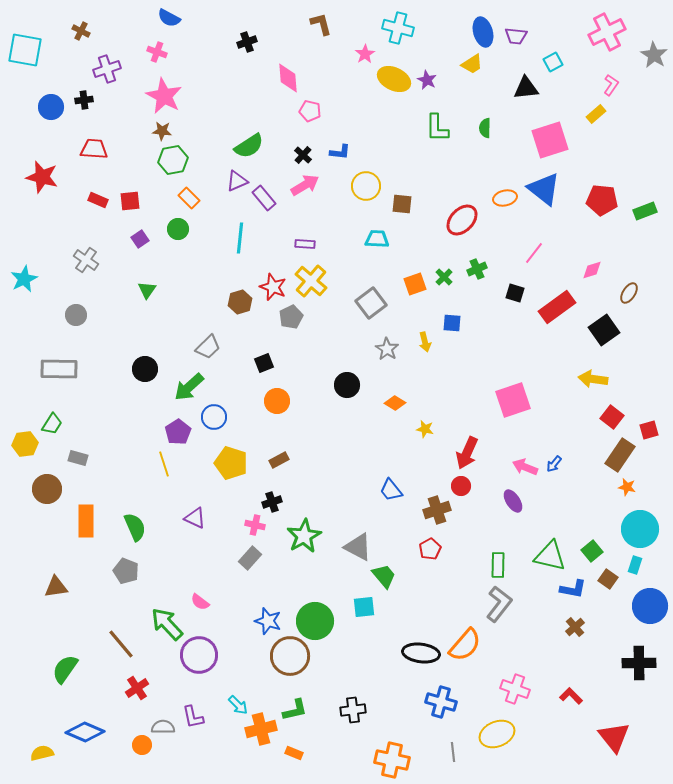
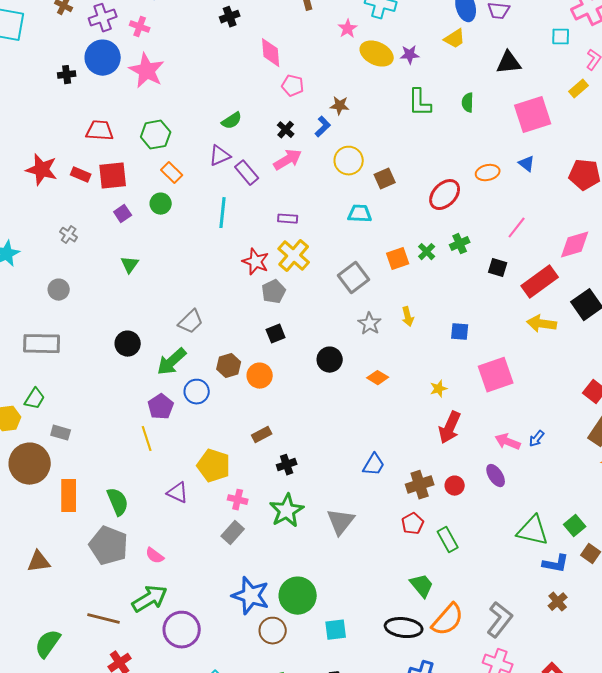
cyan square: (553, 62) -> (561, 37), moved, turned 30
purple cross: (107, 69) -> (103, 18), moved
purple star: (427, 80) -> (410, 55), turned -30
blue circle: (51, 107) -> (103, 58), moved, size x1.4
brown star: (162, 131) -> (340, 106), moved
green semicircle: (249, 146) -> (232, 121), size x0.7
red trapezoid: (94, 149) -> (100, 131), moved
blue L-shape: (340, 152) -> (323, 127), turned -50
red star: (42, 177) -> (42, 170), moved
blue triangle: (544, 189) -> (527, 164), size x0.5
red square: (130, 201) -> (113, 176), size x1.4
brown square: (402, 204) -> (385, 179), turned -30
gray cross: (86, 260) -> (69, 235), size x0.7
pink diamond: (592, 270) -> (575, 245), size x1.6
brown hexagon: (240, 302) -> (229, 366), moved
blue square: (452, 323) -> (460, 332), moved
black square: (264, 363) -> (276, 334), moved
yellow arrow: (593, 379) -> (542, 324), moved
yellow star: (425, 429) -> (439, 389), moved, turned -30
yellow pentagon: (231, 463) -> (214, 466), moved
red circle: (461, 486) -> (455, 486), moved
brown circle: (47, 489) -> (30, 464), size x1.4
blue trapezoid: (391, 490) -> (374, 465), turned -110
black cross: (272, 502) -> (287, 465), moved
gray triangle: (358, 547) -> (341, 522), turned 40
green rectangle: (498, 565) -> (448, 540), moved, turned -30
gray pentagon: (126, 571) -> (109, 546), size x1.5
green trapezoid: (384, 576) -> (422, 586), moved
pink semicircle: (200, 602) -> (155, 556), moved
gray L-shape: (499, 604) -> (500, 620), moved
cyan square: (364, 607) -> (336, 630), moved
blue star: (268, 621) -> (251, 596), size x1.4
green arrow: (167, 624) -> (150, 599), turned 102
brown line: (121, 644) -> (104, 619), turned -36
brown circle: (290, 656) -> (273, 631), size x0.7

